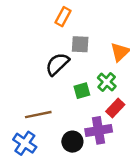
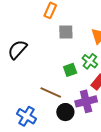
black semicircle: (57, 64) -> (17, 50), moved
brown line: (38, 115) -> (51, 92), moved, turned 40

